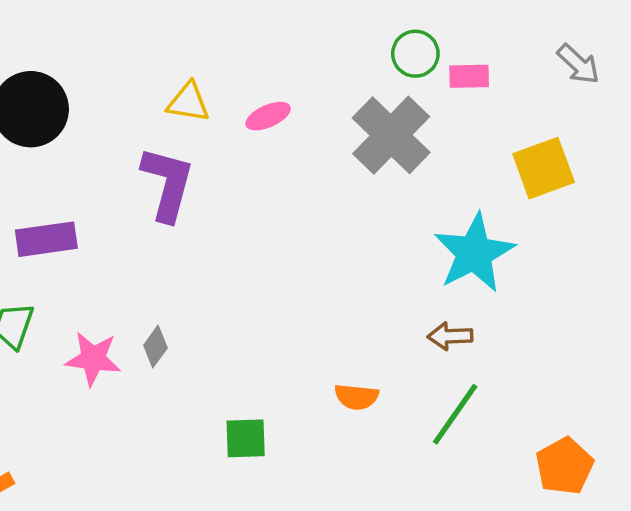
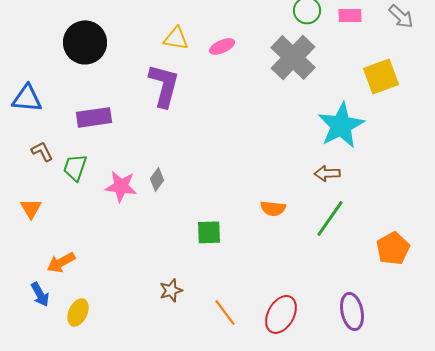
pink rectangle: (469, 76) -> (350, 15), moved

